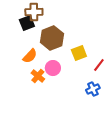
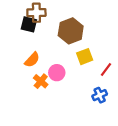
black square: (27, 23) -> (29, 24), turned 35
brown hexagon: (52, 38) -> (71, 31), moved

